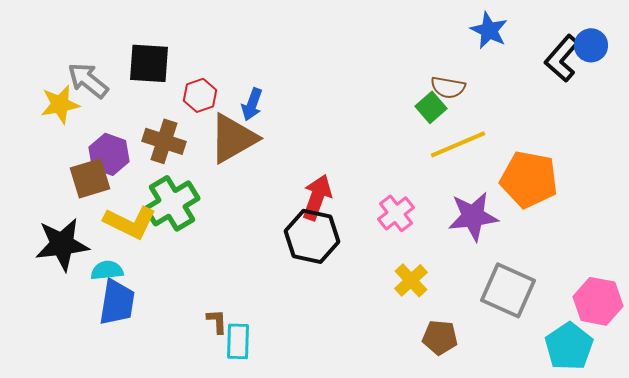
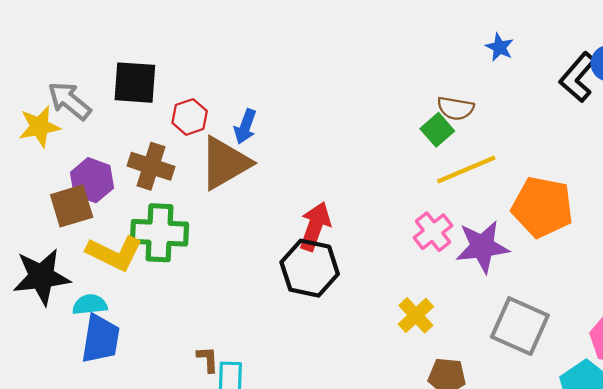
blue star: (489, 30) -> (499, 47), size x0.7
green cross: (172, 203) -> (160, 233), turned 34
pink cross: (396, 213) -> (433, 232), moved

